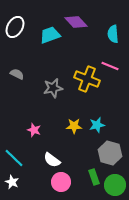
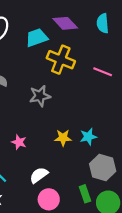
cyan semicircle: (113, 34) -> (103, 23), moved
yellow cross: (87, 79) -> (61, 60), moved
white semicircle: (52, 160) -> (39, 175), turned 108

